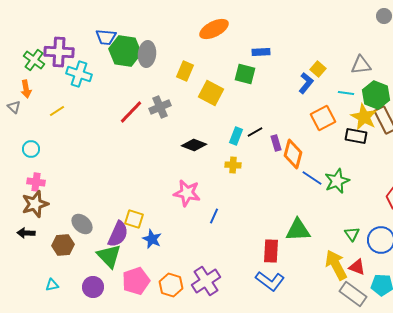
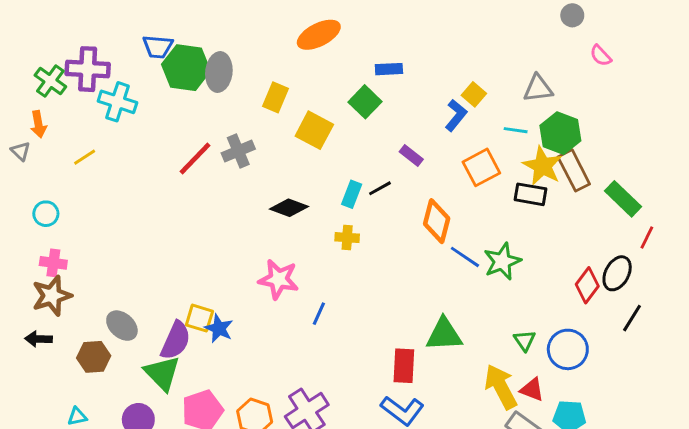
green square: (245, 74) -> (365, 102), turned 30
purple rectangle: (276, 143) -> (411, 156), moved, turned -35
blue star: (152, 239) -> (219, 329), moved

